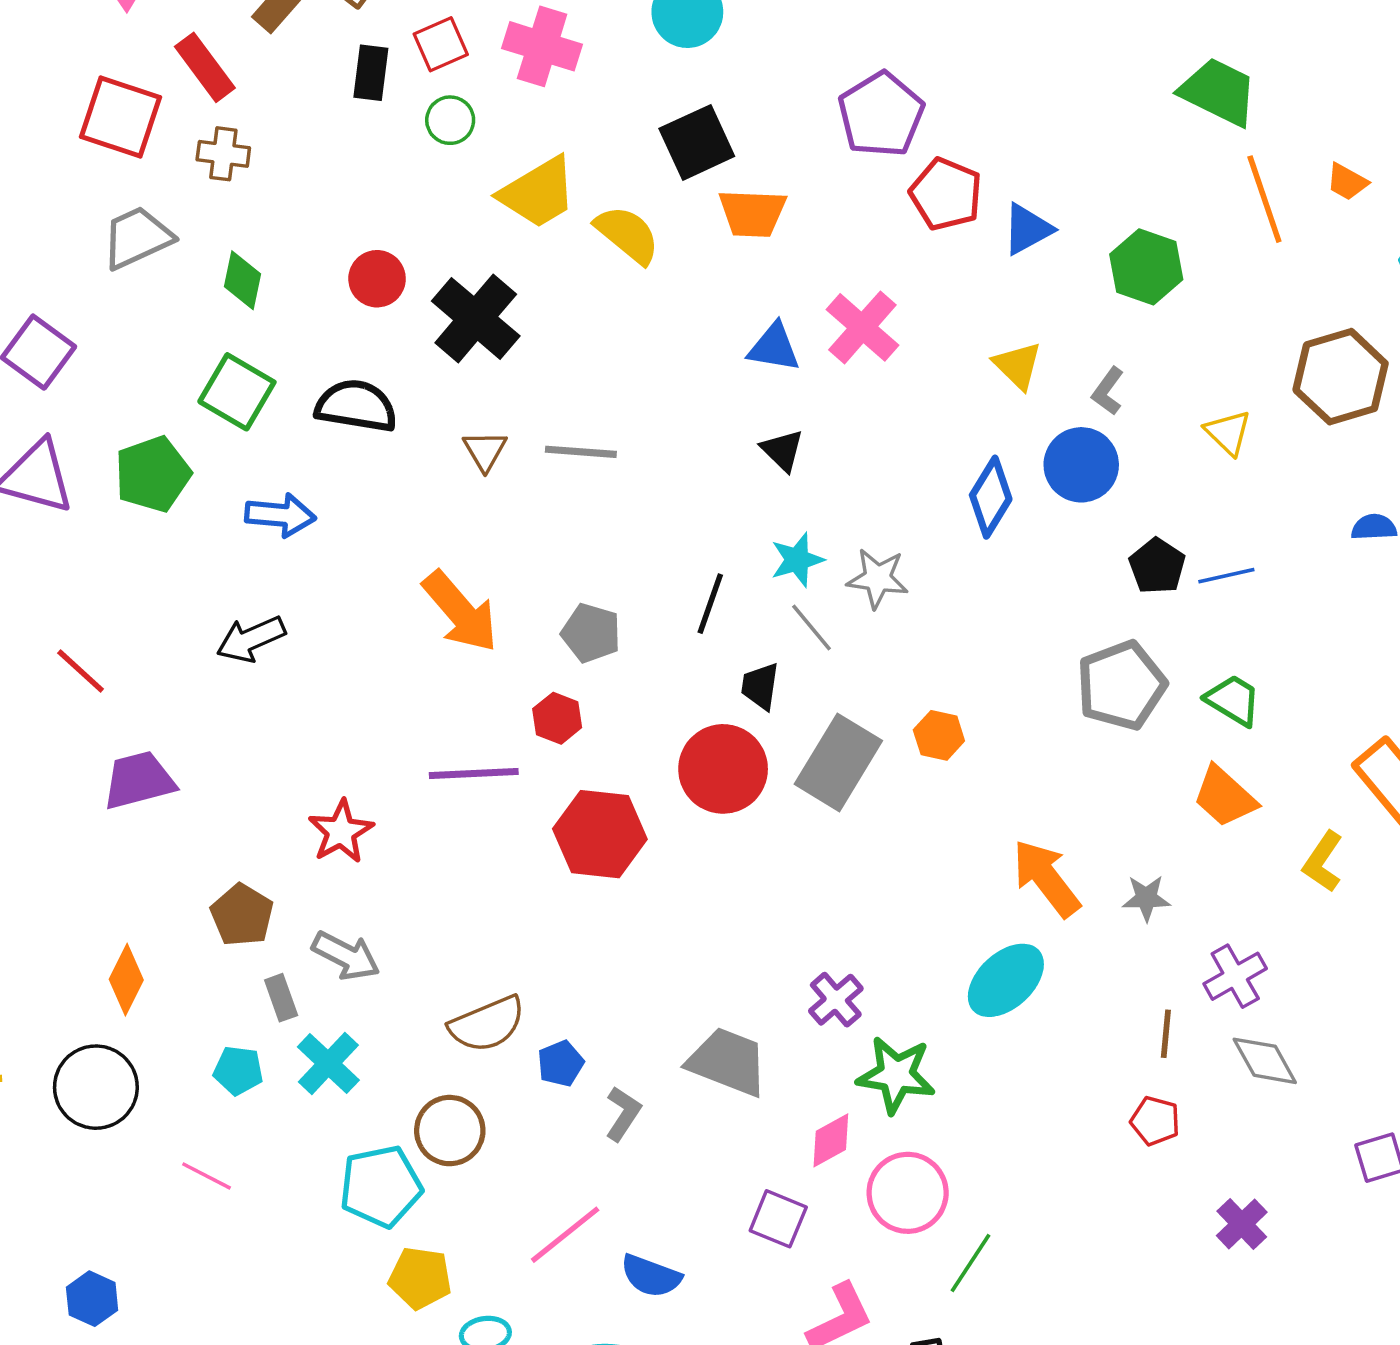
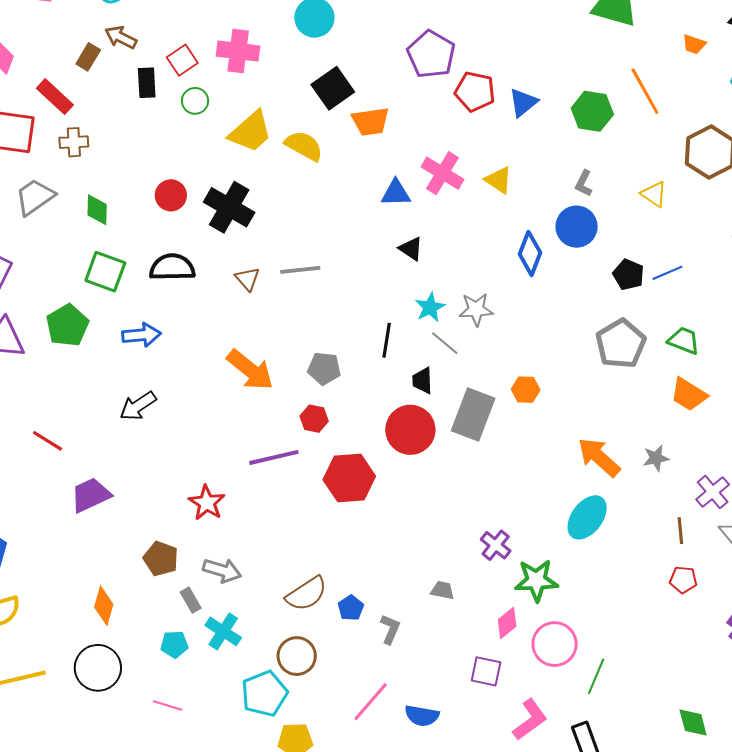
orange line: (1264, 199) -> (645, 91), moved
yellow triangle: (1018, 366) -> (499, 180), moved
gray trapezoid: (728, 1062) -> (442, 590), size x0.5

